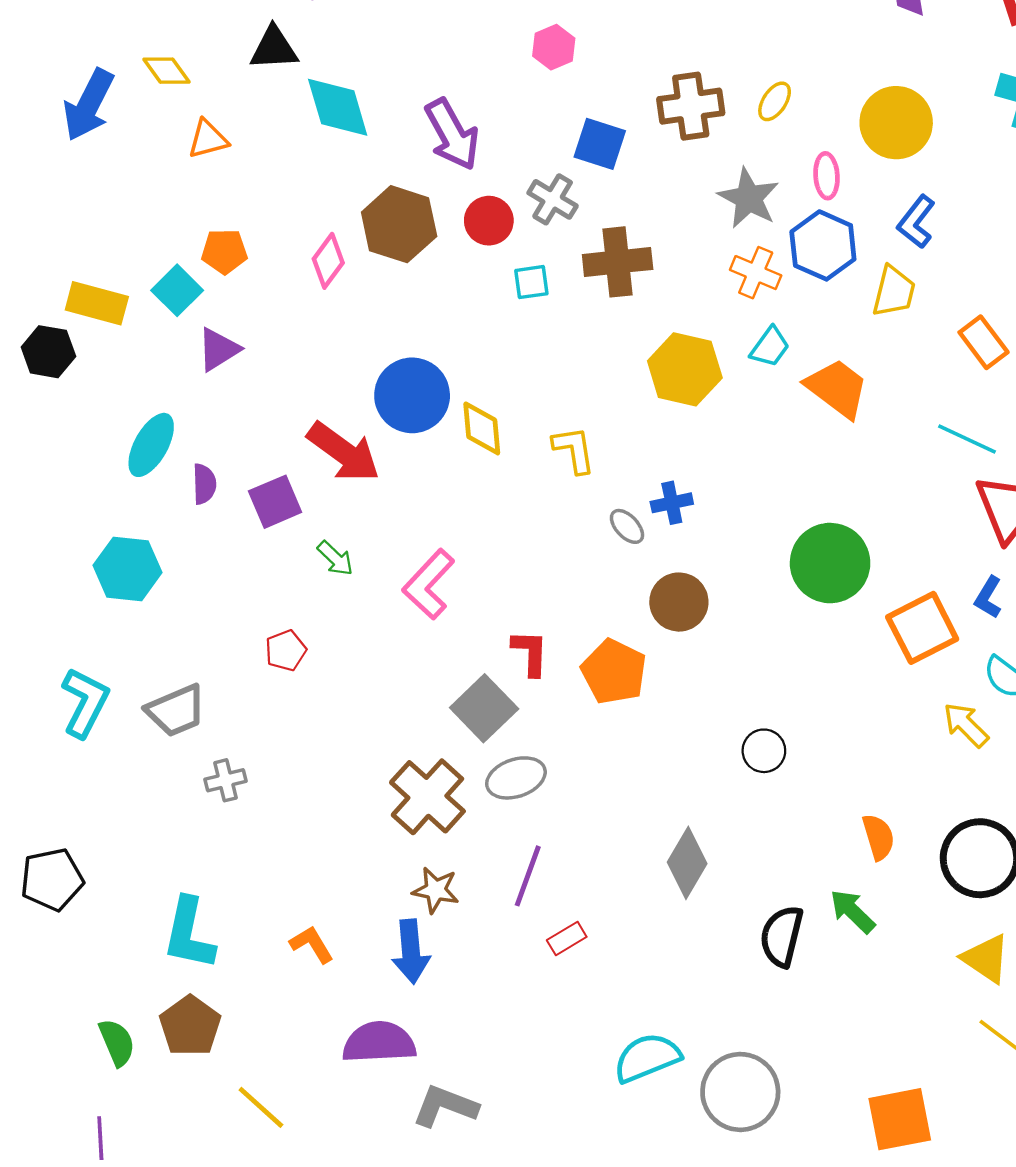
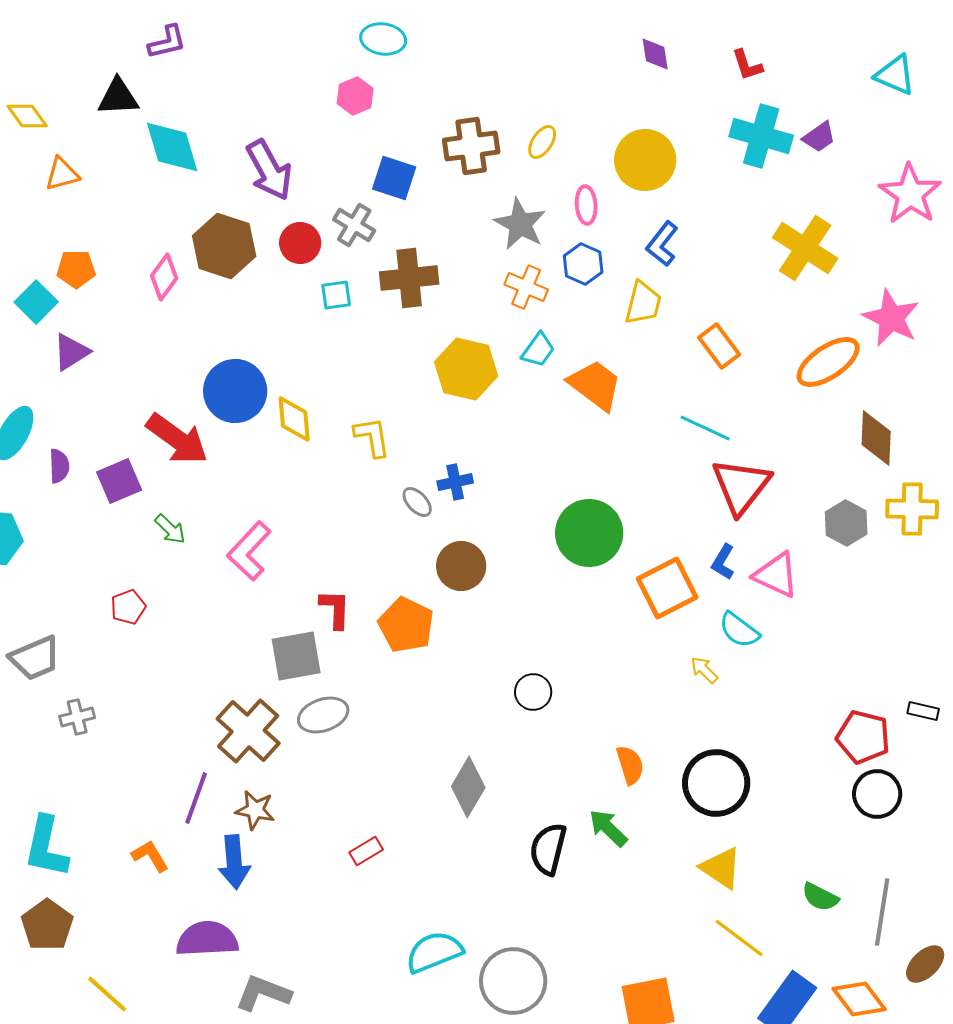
blue hexagon: (823, 245) -> (583, 264), size x0.7
gray square: (484, 708) -> (296, 656), turned 34
yellow arrow: (966, 725) -> (704, 670), size x0.7
purple line: (528, 876) -> (196, 798), moved

